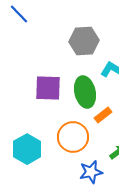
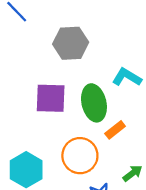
gray hexagon: (84, 41) -> (71, 43), moved

